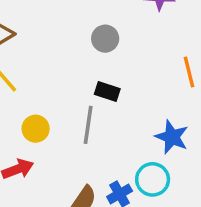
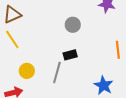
black rectangle: (107, 91) -> (70, 55), turned -40

